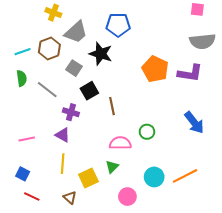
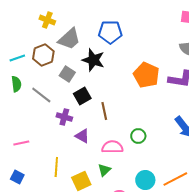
purple triangle: (63, 135) -> (82, 136), moved

